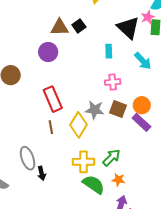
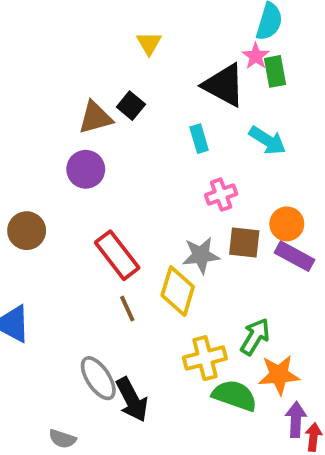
black arrow: (42, 173) -> (132, 400), size x1.6
orange star: (118, 180) -> (279, 375), size x1.5

